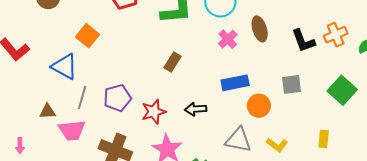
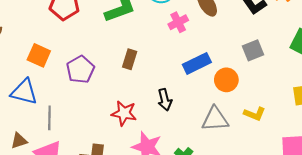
pink cross: (228, 39) -> (178, 22), turned 30
purple pentagon: (117, 98) -> (80, 70), moved
black arrow: (196, 109) -> (165, 100), turned -85
red star: (154, 112) -> (124, 113), turned -30

